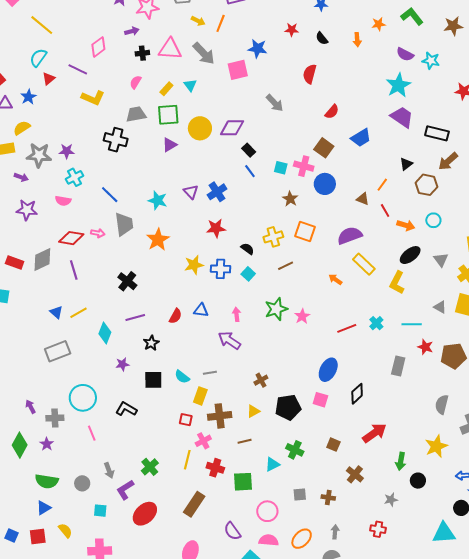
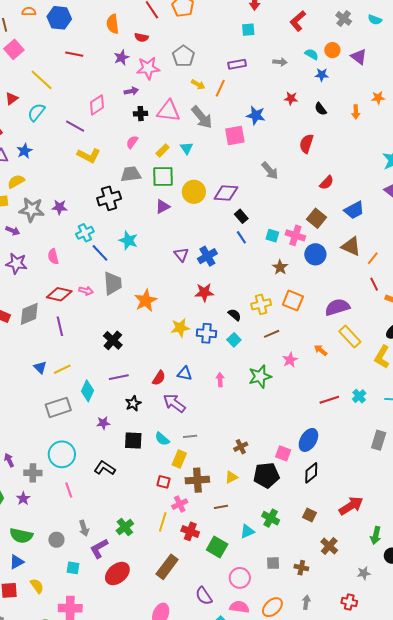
red triangle: (49, 79) -> (12, 99), moved
black cross: (116, 140) -> (109, 198), turned -35
cyan cross: (75, 177) -> (85, 233), moved
brown triangle: (363, 199) -> (351, 246), moved, size x1.5
cyan star: (158, 200) -> (128, 240), moved
pink semicircle: (63, 201) -> (53, 257), turned 63
pink star: (302, 316) -> (290, 360), moved
purple arrow: (229, 340) -> (174, 403), moved
gray rectangle: (58, 351) -> (58, 407), moved
black diamond: (357, 394) -> (311, 473), moved
pink square: (320, 400) -> (283, 453), moved
green square: (243, 482) -> (217, 547), turned 30

